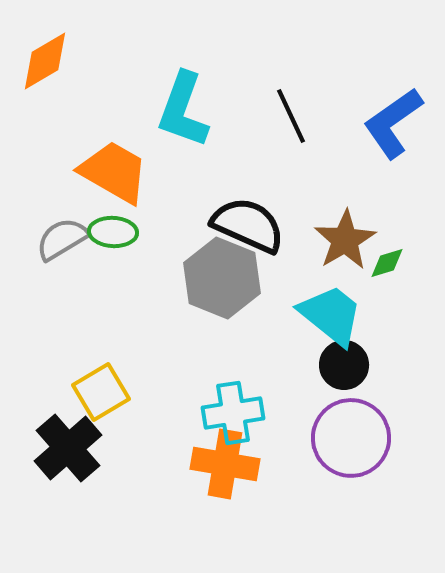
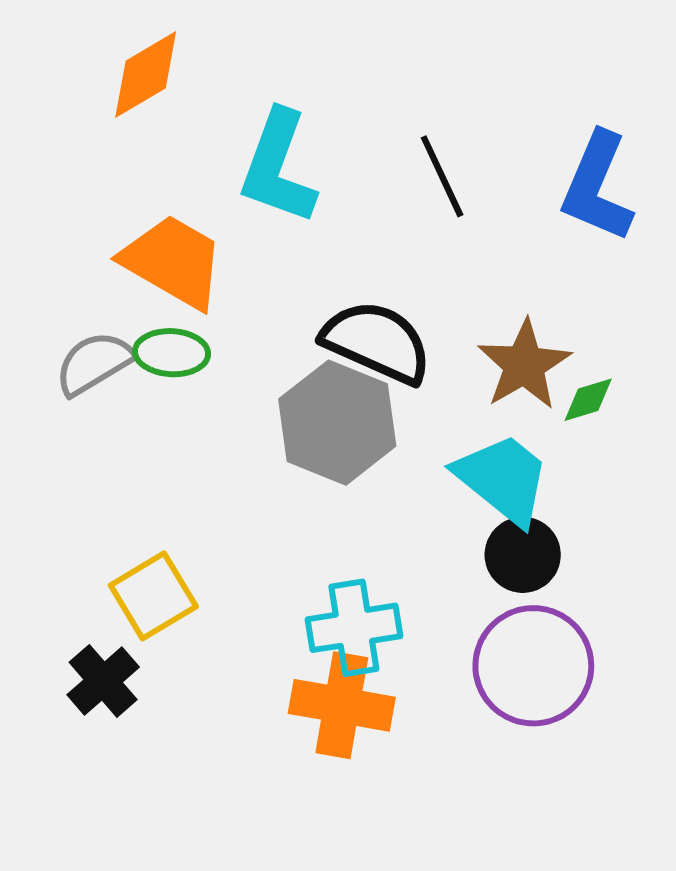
orange diamond: (45, 61) -> (146, 74), moved
blue L-shape: (393, 123) -> (597, 187), turned -32
black cross: (68, 448) -> (103, 681), size x0.7

